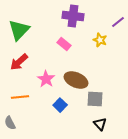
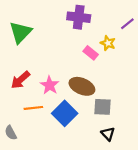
pink rectangle: (64, 44) -> (91, 53), moved
red arrow: (19, 62) -> (20, 80), moved
orange line: (20, 97) -> (33, 108), moved
blue square: (60, 105) -> (65, 113), size x1.6

